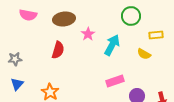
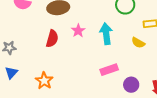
pink star: (88, 34) -> (78, 31), moved
cyan arrow: (112, 45) -> (106, 34), turned -35

